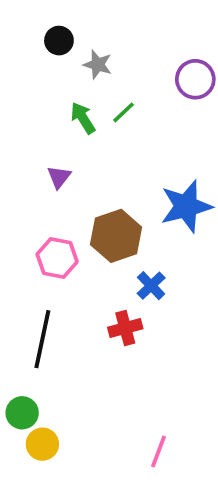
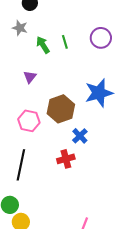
gray star: (98, 64) -> (20, 28), moved
purple circle: (195, 79) -> (101, 38), moved
green line: (123, 112) -> (65, 42), turned -64

